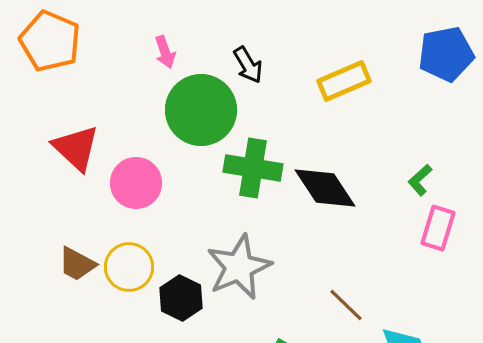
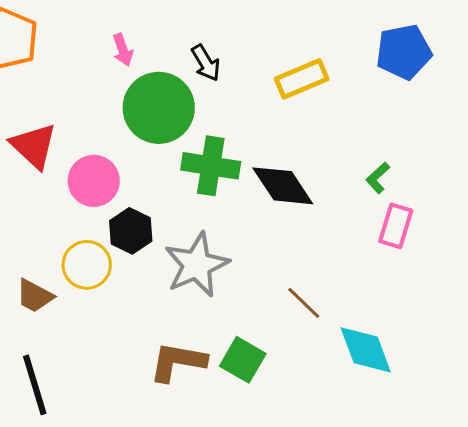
brown trapezoid: (77, 264) -> (35, 296), moved
black hexagon: (181, 298) -> (131, 231), moved

